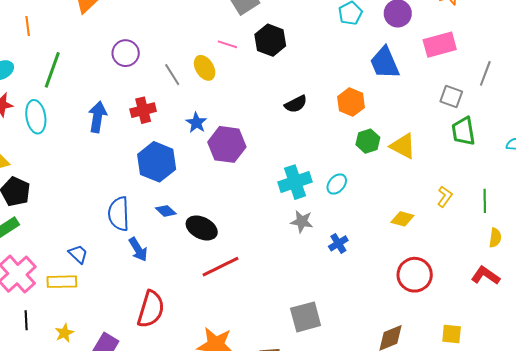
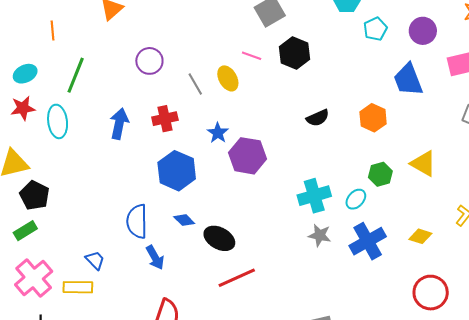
green hexagon: (368, 141) -> (380, 174), moved
blue cross: (338, 243) -> (368, 241), moved, size x1.8

